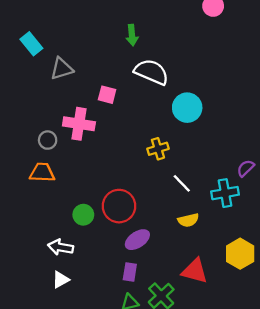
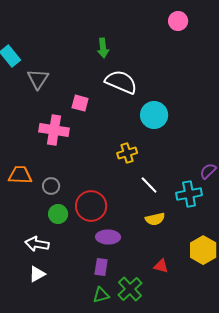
gray triangle: (62, 69) -> (38, 79), turned -40
gray circle: (48, 140) -> (51, 186), moved
purple ellipse: (137, 240) -> (108, 237), turned 35
red triangle: (195, 271) -> (161, 266), size x0.6

